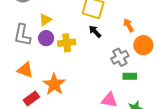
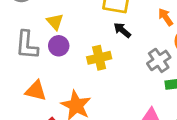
yellow triangle: (45, 20) -> (55, 22), turned -32
yellow cross: (67, 43) -> (99, 58), moved

